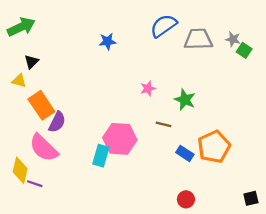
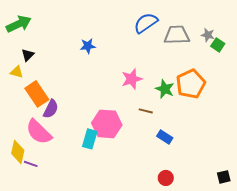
blue star: (108, 41) -> (88, 46), moved
pink star: (148, 88) -> (132, 79), size x1.5
orange pentagon: (214, 147) -> (191, 84), moved

